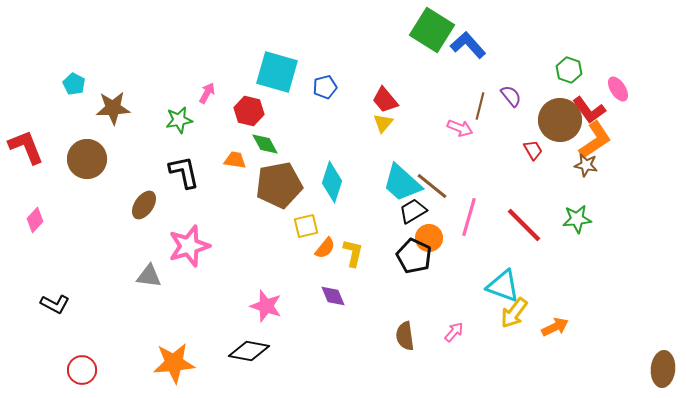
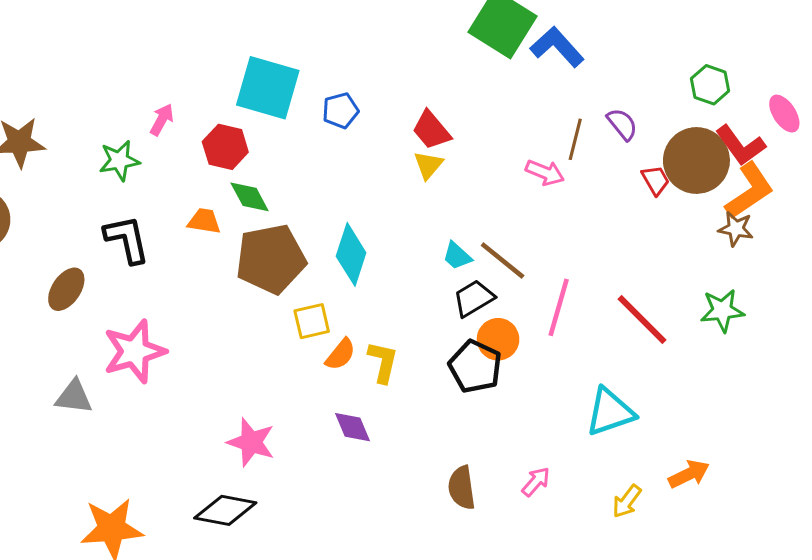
red trapezoid: (533, 150) -> (656, 180), moved
cyan trapezoid: (402, 183) -> (457, 256), size x0.5
cyan triangle: (503, 286) -> (610, 412), turned -39
yellow arrow: (514, 313) -> (627, 501), moved, size x0.7

